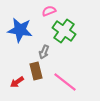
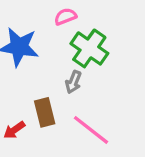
gray arrow: (44, 52) -> (73, 82), moved

